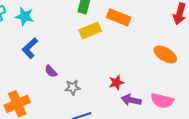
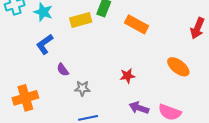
yellow rectangle: (90, 31) -> (81, 20), moved
red star: (116, 83) -> (127, 76), moved

